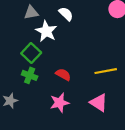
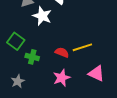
green square: (31, 53) -> (16, 41), moved
yellow line: (106, 71) -> (82, 47), moved

